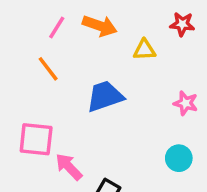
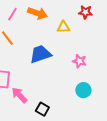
pink star: (186, 103) -> (79, 61), moved

